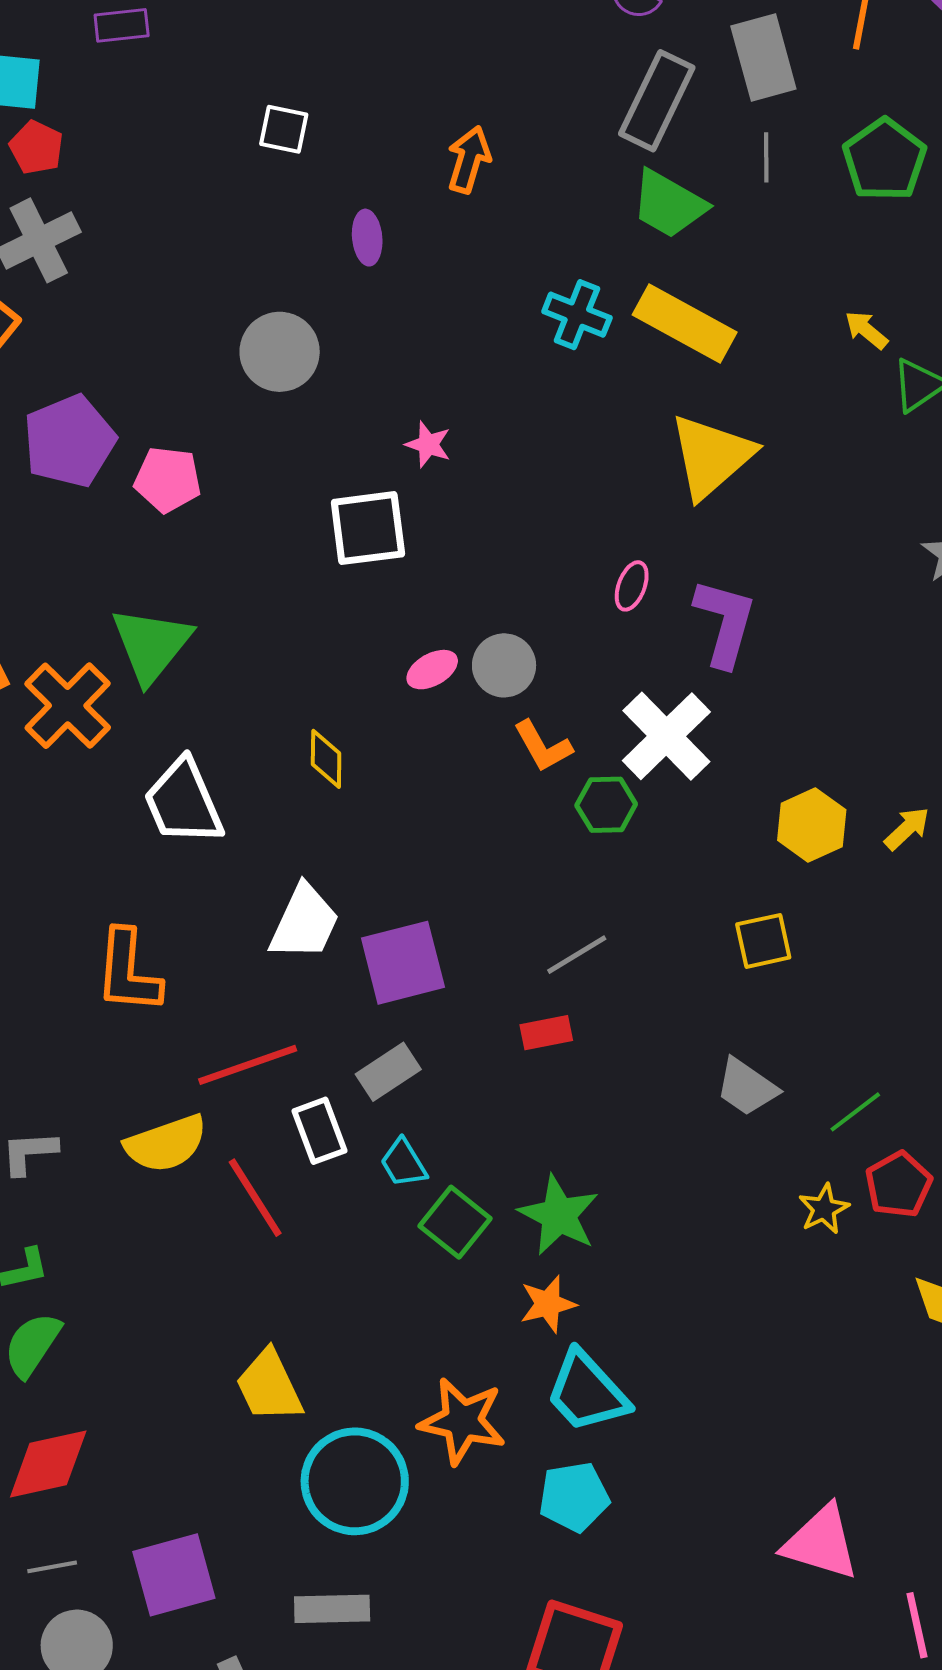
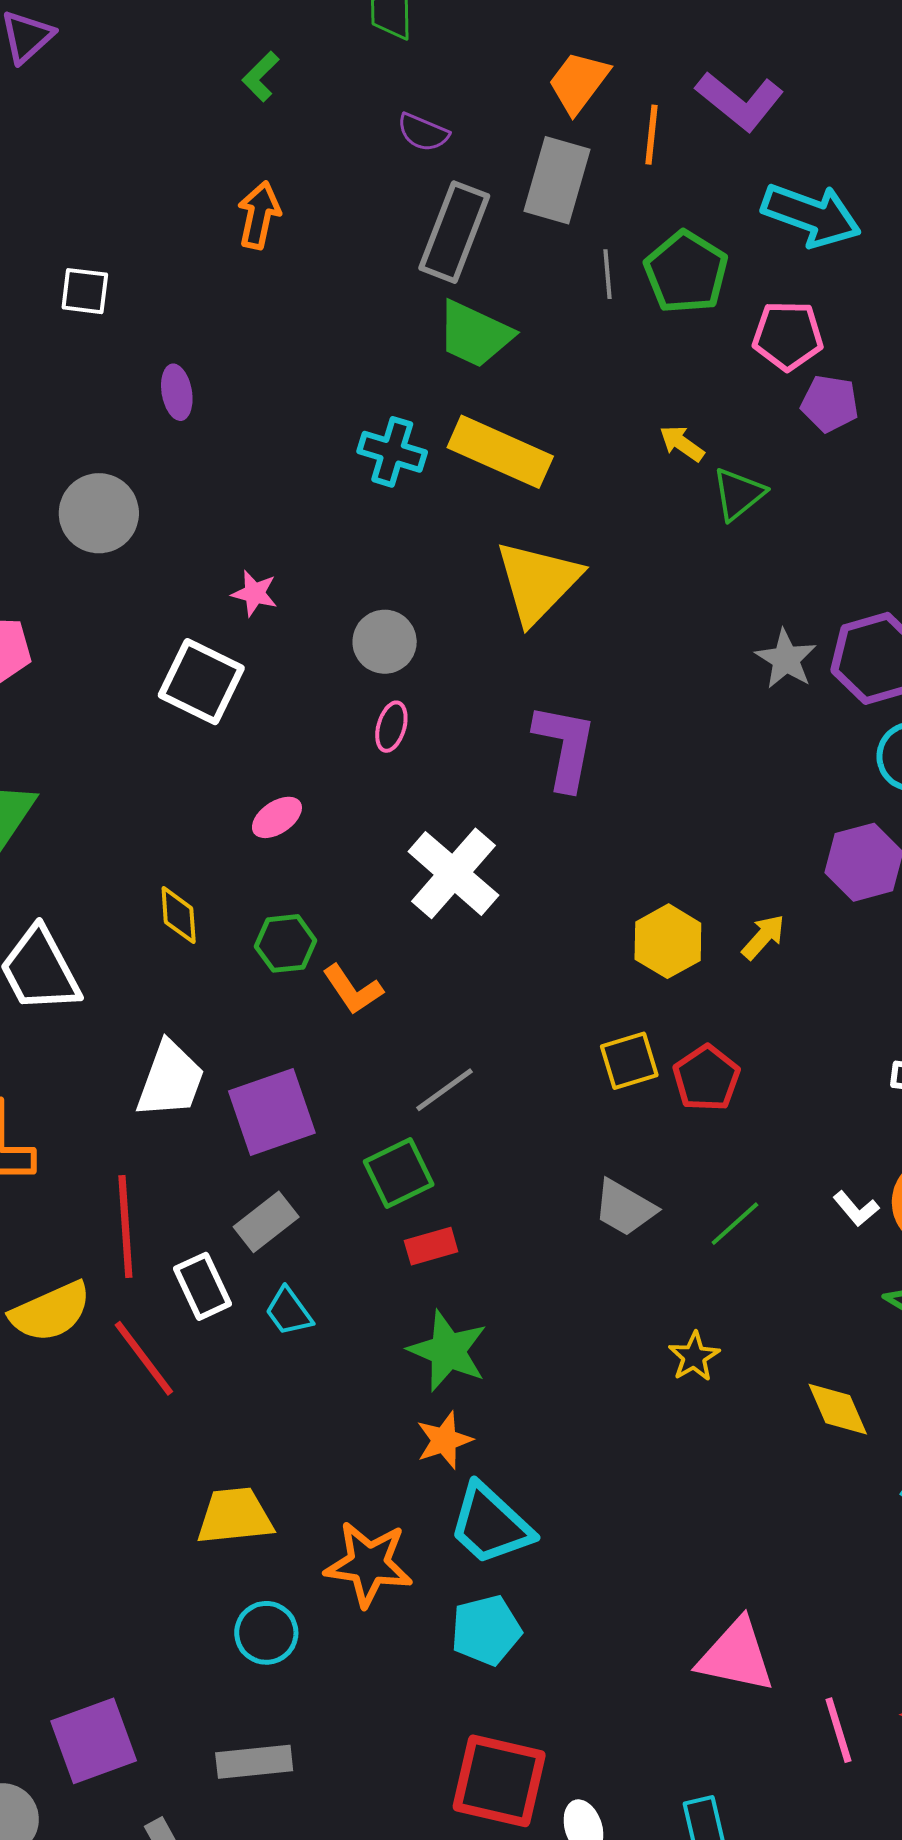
gray rectangle: (763, 57) -> (557, 180), turned 36
gray line: (766, 157) -> (608, 274), moved
orange arrow: (469, 160) -> (259, 215), moved
white square: (368, 528) -> (201, 682), turned 38
pink ellipse: (632, 586) -> (391, 727), moved
gray circle: (504, 665) -> (385, 642), moved
white cross: (666, 736) -> (453, 873), moved
orange L-shape: (543, 746) -> (353, 990), moved
green hexagon: (606, 805) -> (286, 943), moved
red rectangle: (546, 1033) -> (431, 1246), moved
red line: (248, 1065) -> (125, 1226), turned -70
red pentagon: (899, 1185) -> (706, 1078), moved
yellow star: (824, 1209) -> (694, 1357), moved
green square: (455, 1222) -> (399, 1173), moved, turned 30
yellow trapezoid: (269, 1386) -> (235, 1516), moved, turned 114
cyan circle: (355, 1481) -> (266, 1633), size x0.6

